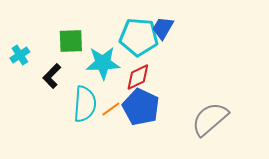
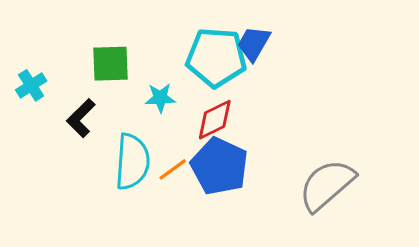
cyan star: (103, 63) -> (160, 98), size x0.6

